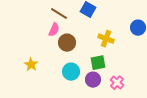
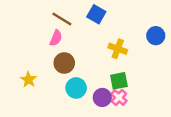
brown circle: (67, 43) -> (64, 63), moved
green square: (98, 63) -> (119, 81), moved
pink cross: (117, 83) -> (119, 97), moved

